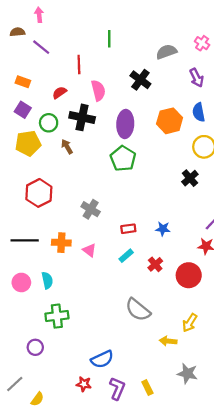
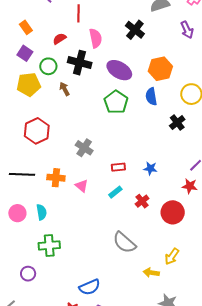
orange rectangle: (23, 82) -> (26, 27), turned 32
blue semicircle: (199, 112) -> (151, 96), moved
purple ellipse: (125, 124) -> (119, 70), turned -65

